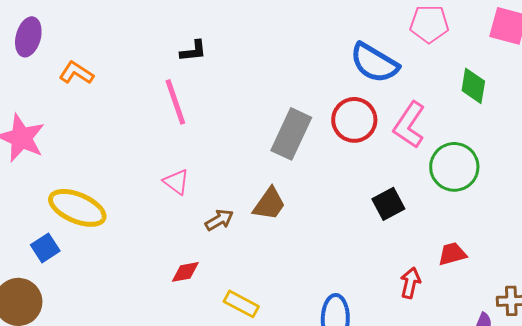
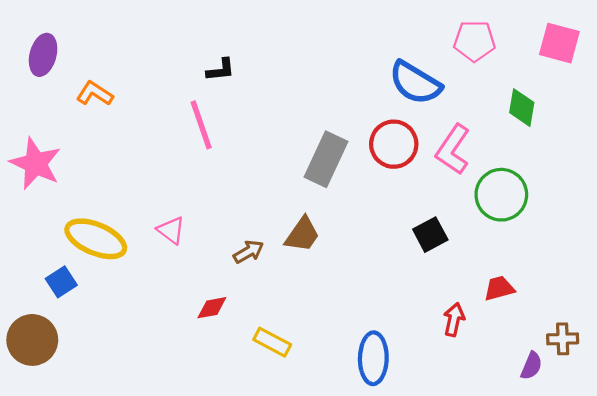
pink triangle: (176, 182) -> (171, 230), moved

